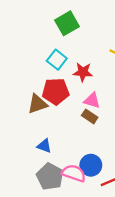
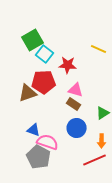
green square: (67, 23) -> (33, 40), moved
blue circle: (91, 165) -> (77, 128), moved
pink semicircle: (74, 173) -> (48, 142), moved

